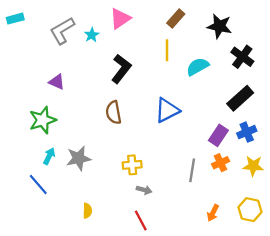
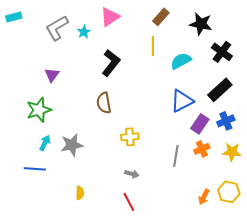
purple triangle: (57, 82) -> (52, 75), turned 42
blue triangle: (167, 110) -> (182, 101), moved
yellow cross: (132, 165) -> (130, 137), moved
blue line: (38, 184) -> (35, 169), turned -45
orange arrow: (213, 213) -> (204, 197), moved

